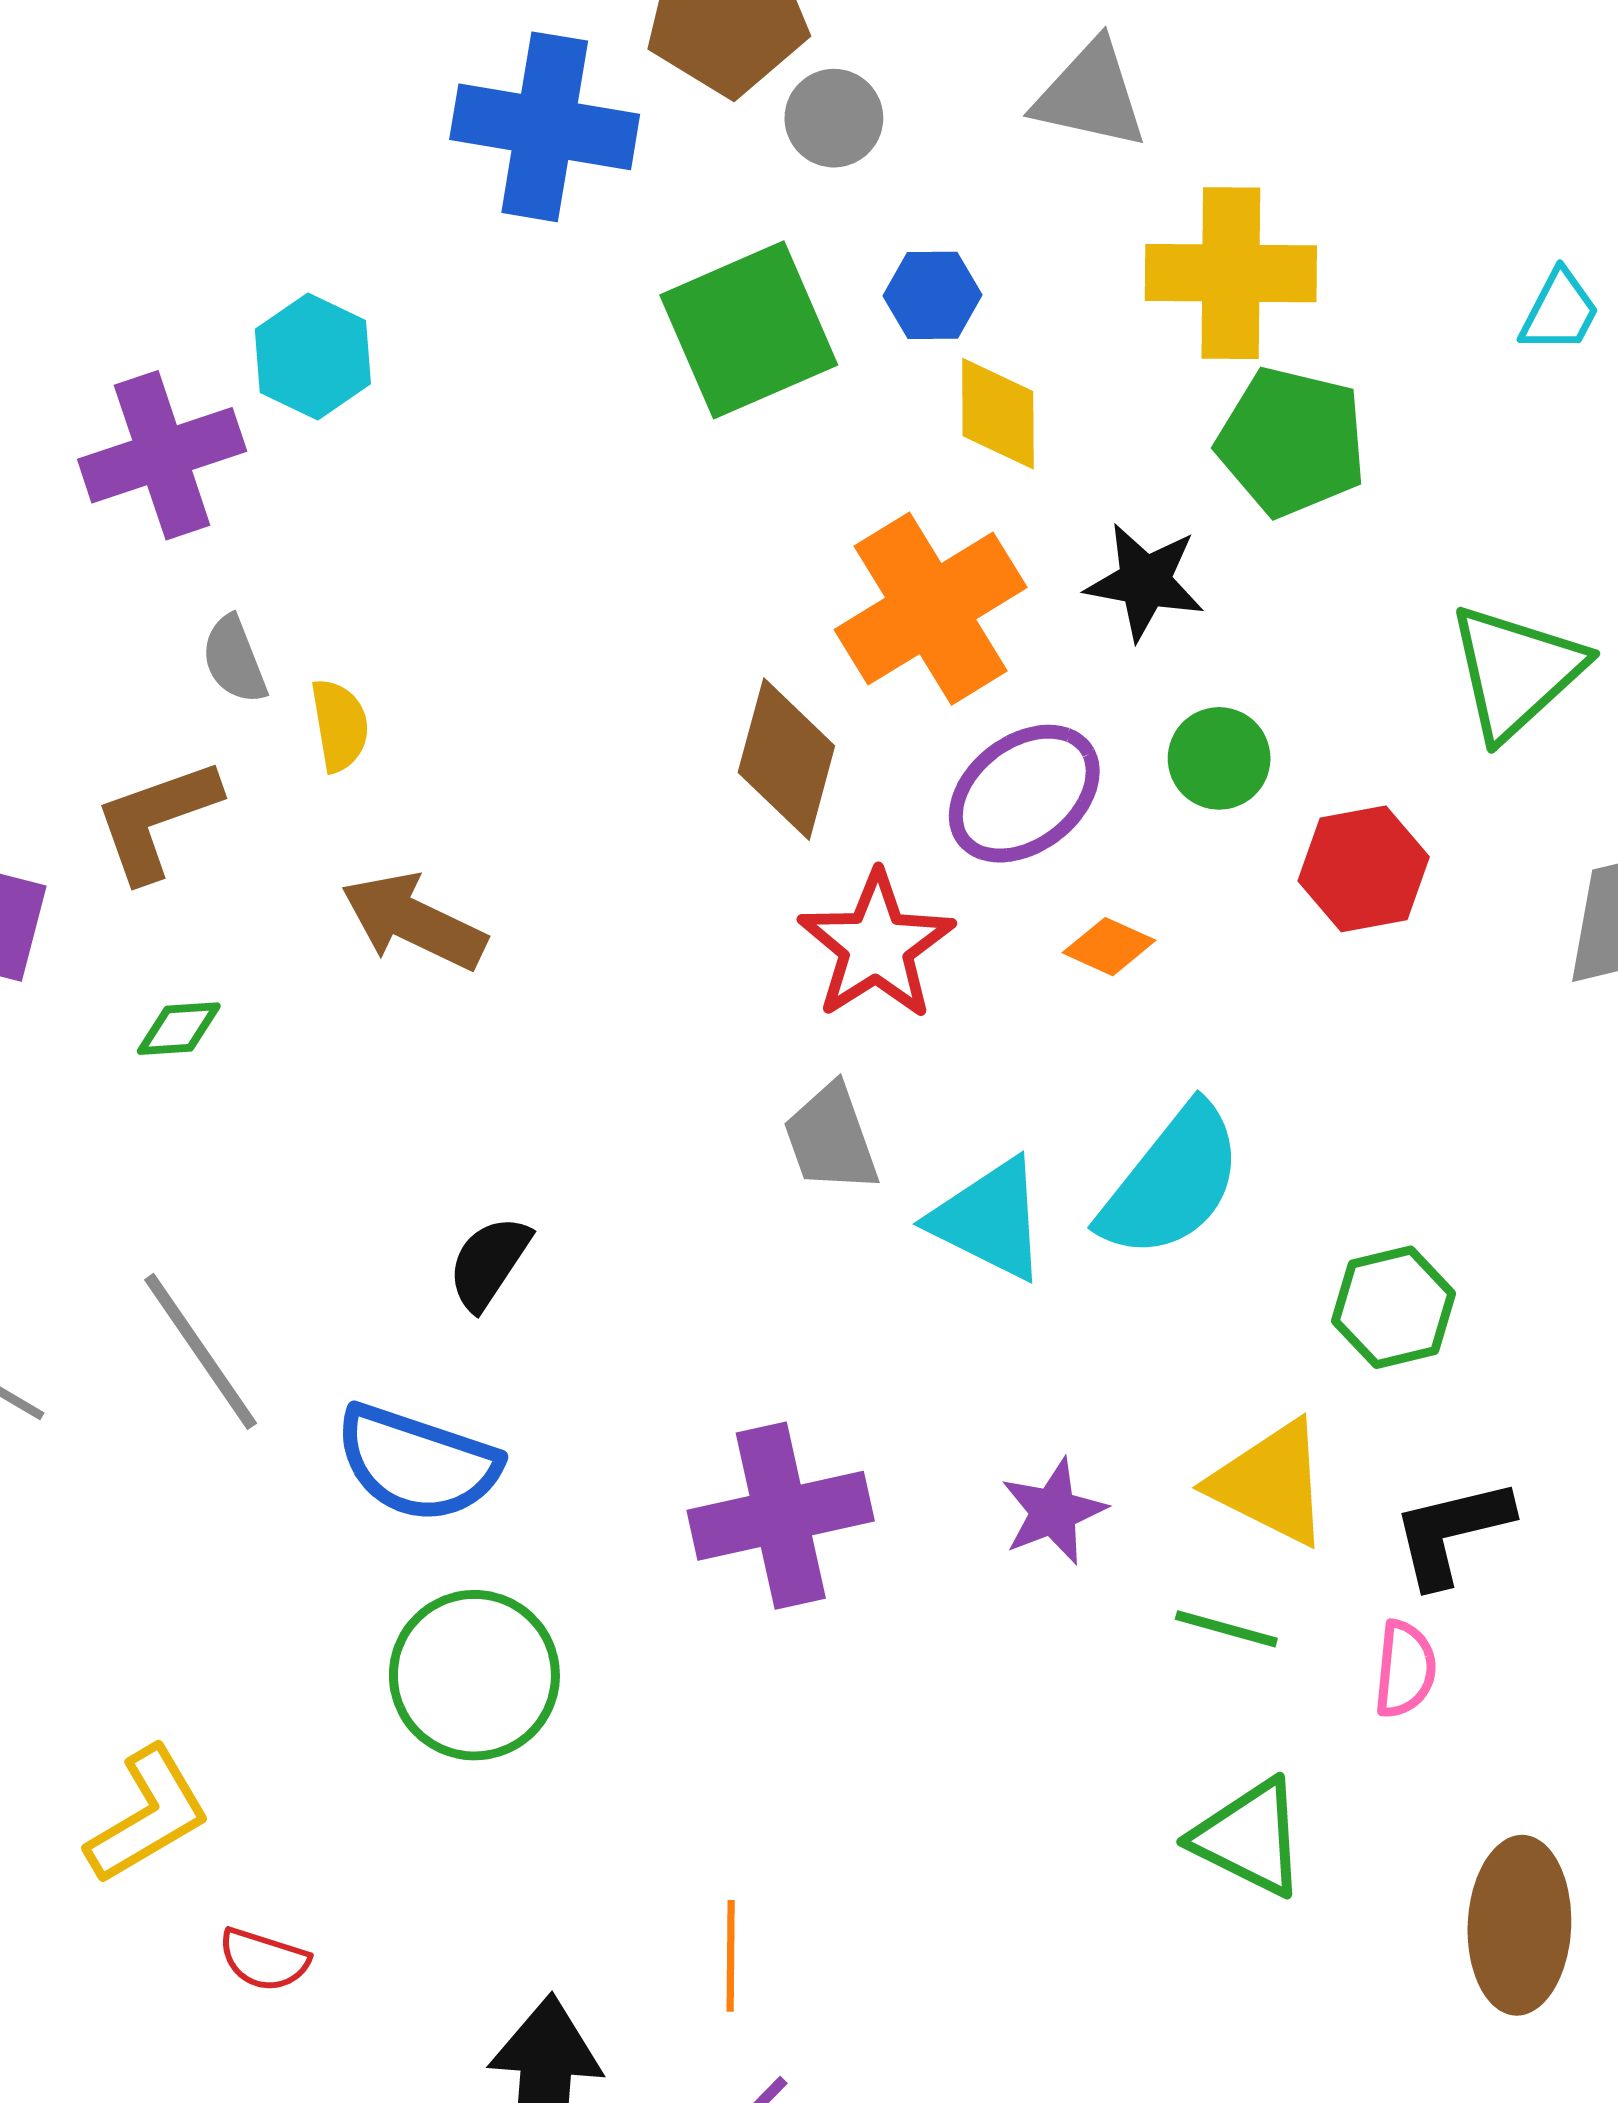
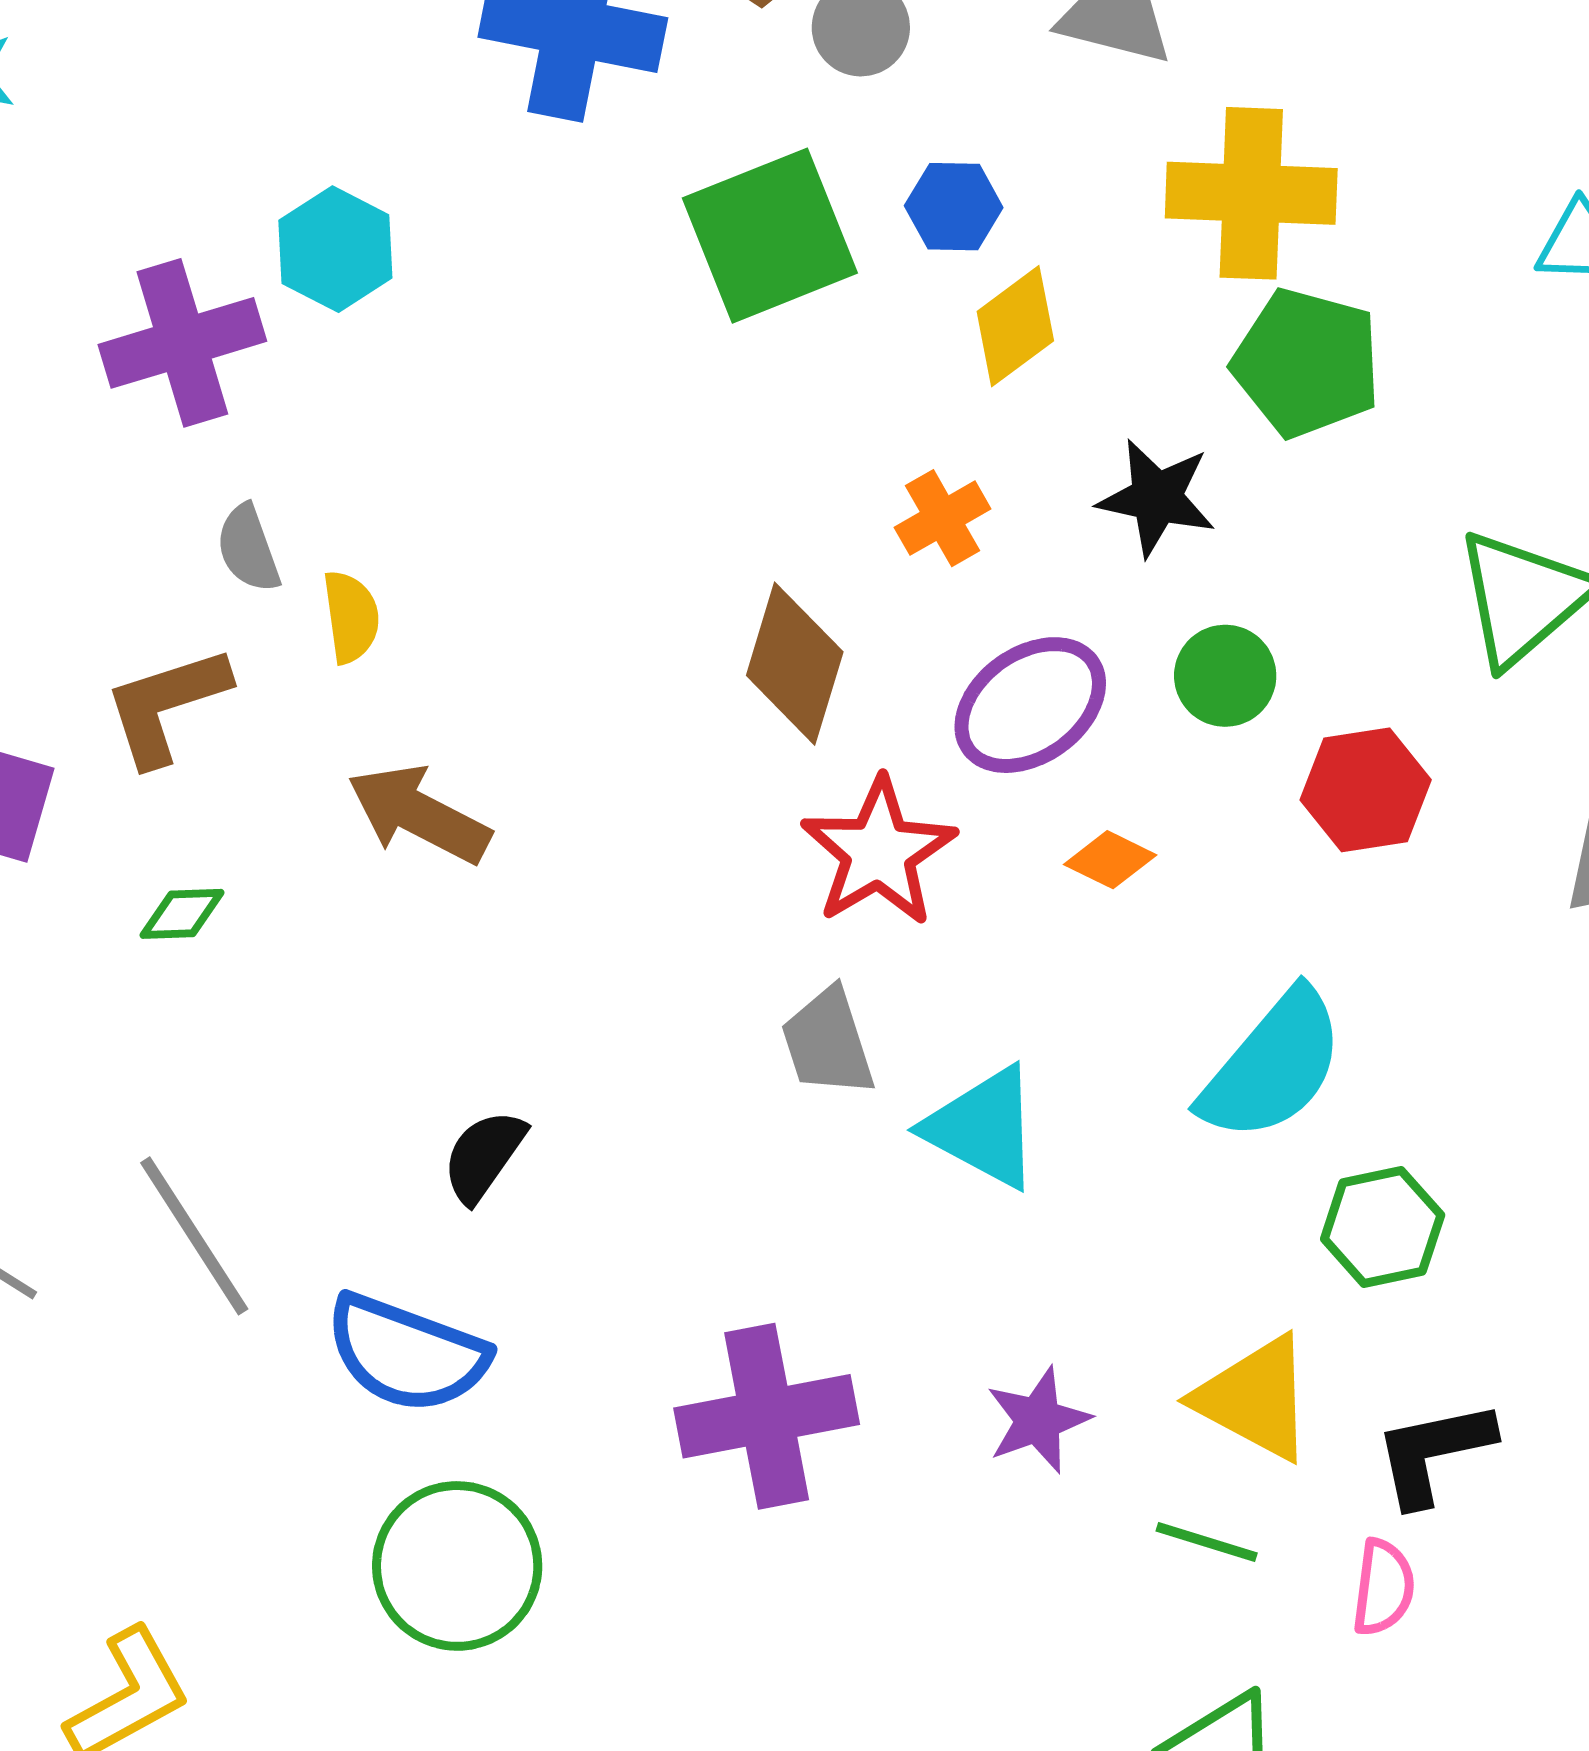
yellow diamond: (998, 414) -> (1015, 326), turned 52
orange cross: (931, 609) -> (943, 518), size x0.5
cyan semicircle: (1172, 1182) -> (1273, 1066), moved

